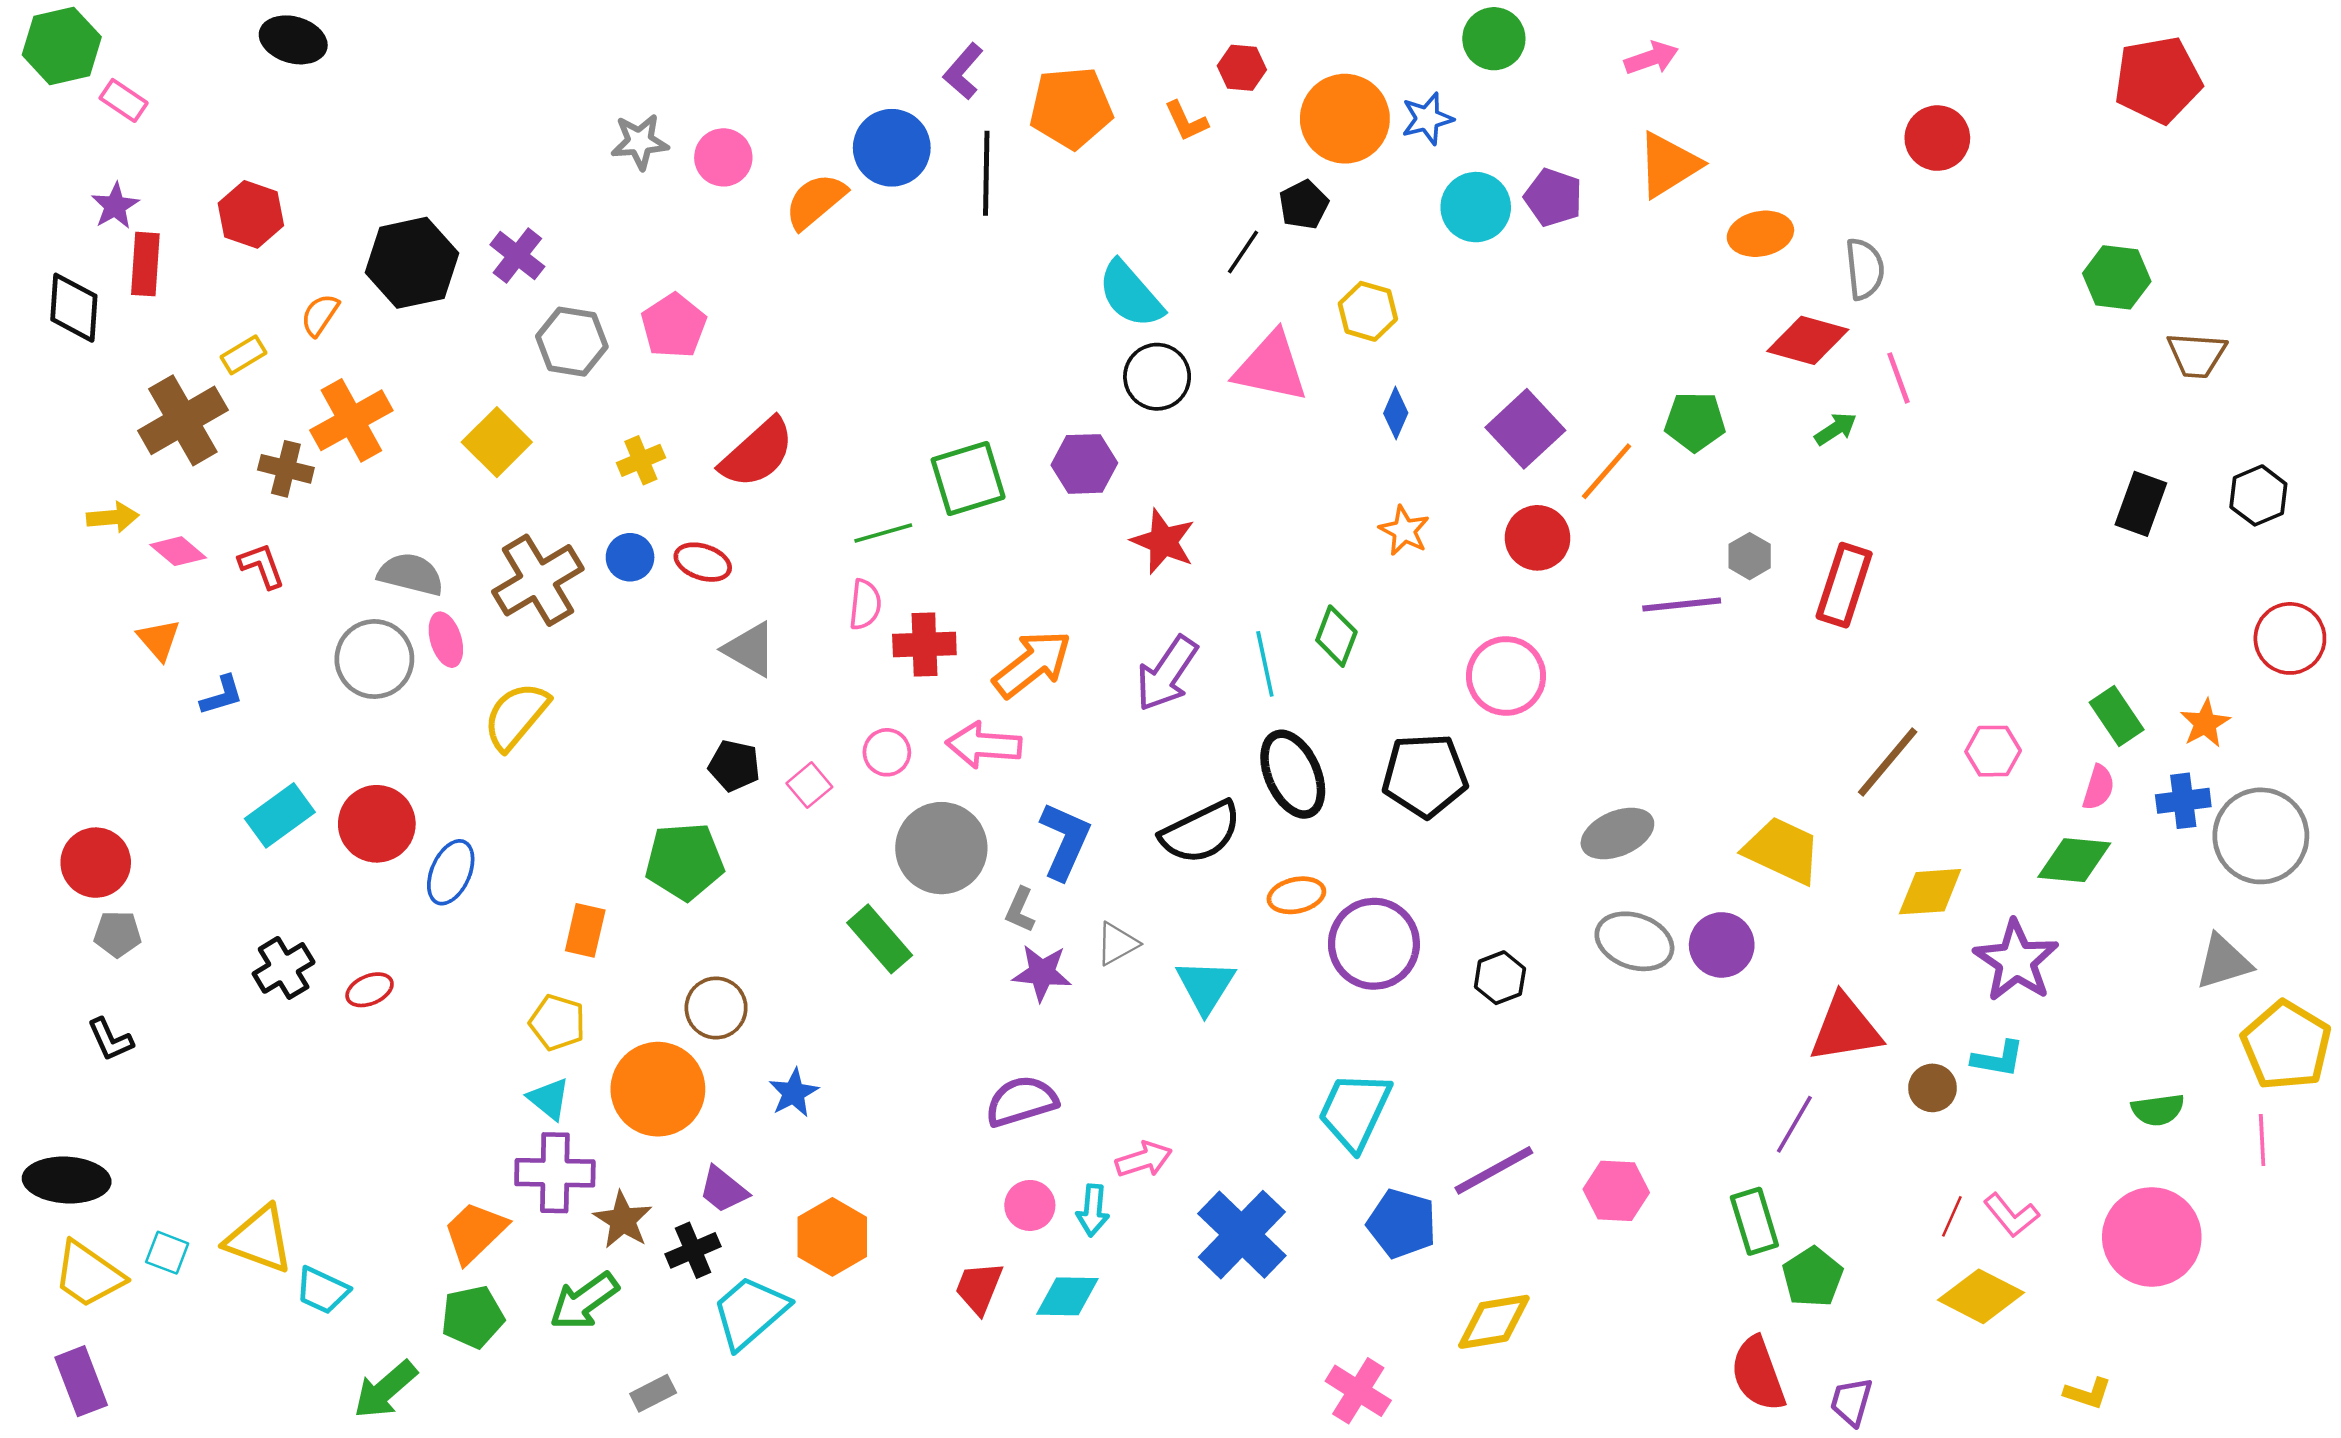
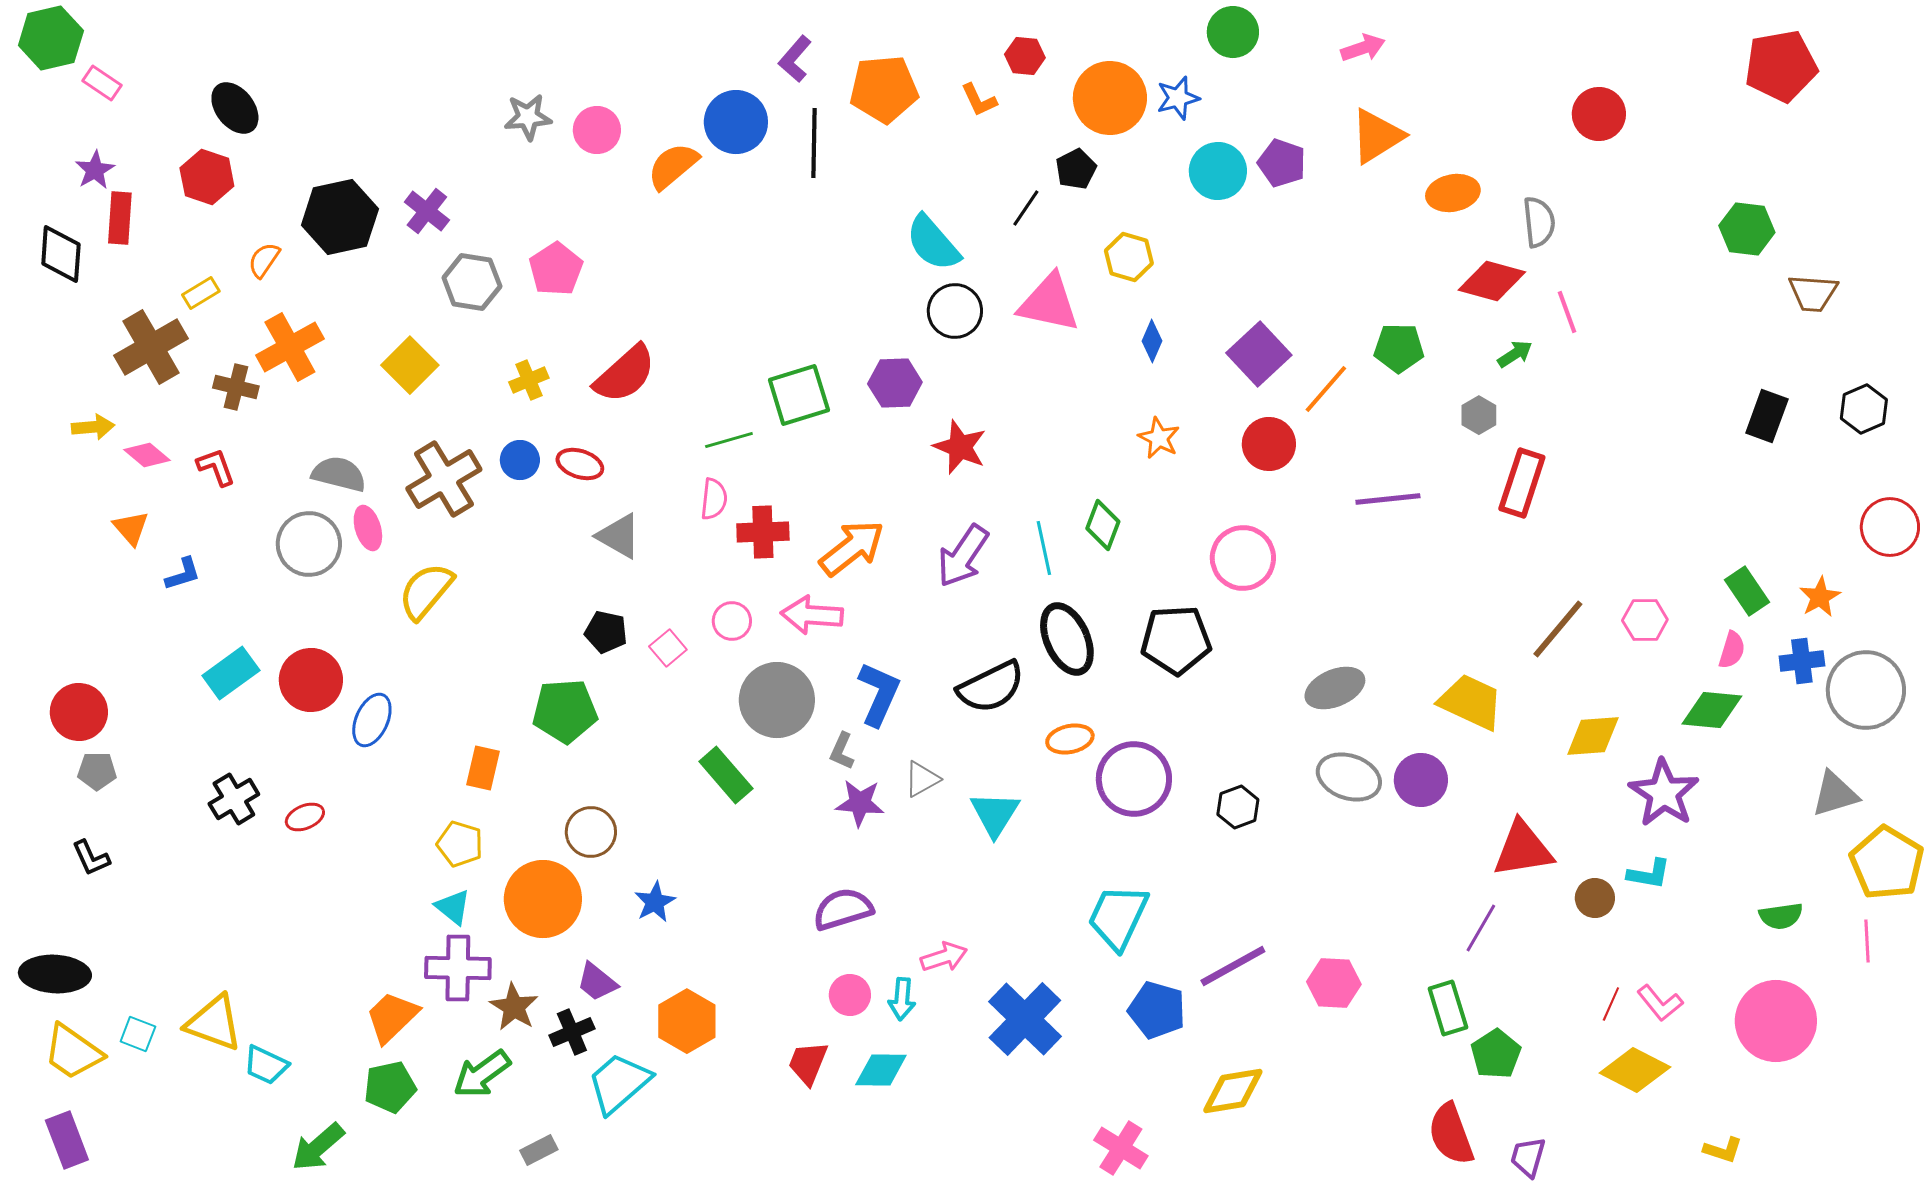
black ellipse: (293, 40) -> (235, 108), moved, turned 36
gray hexagon: (1750, 556) -> (1479, 415), moved

